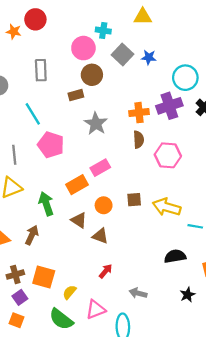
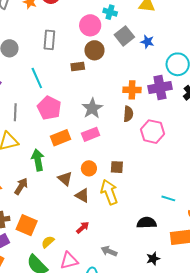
gray star: (96, 124) -> (92, 108), moved
orange rectangle: (77, 185) -> (61, 138), moved
yellow arrow: (167, 207) -> (109, 192), moved, turned 45

